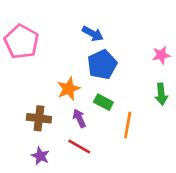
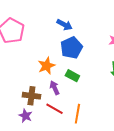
brown cross: (39, 118) -> (31, 96), moved
orange line: (128, 125) -> (77, 114), moved

